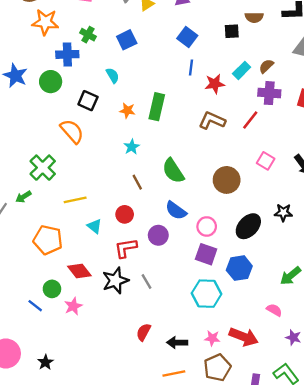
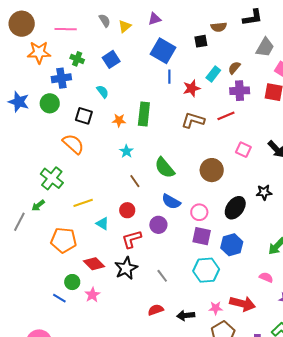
blue square: (187, 37) -> (163, 51), size x1.4
red line: (250, 120) -> (226, 116), turned 36
gray line: (146, 281) -> (162, 276), moved
red semicircle: (143, 332) -> (156, 310), turned 49

